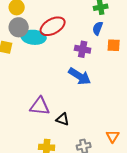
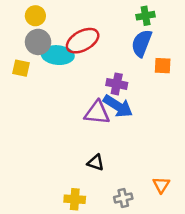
blue semicircle: (98, 28) -> (142, 43), size x1.5
purple cross: (83, 49) -> (117, 84), moved
purple triangle: (40, 106) -> (97, 113), moved

